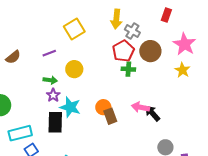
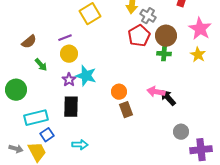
yellow circle: (74, 69) -> (69, 54), moved
green cross: (128, 69) -> (164, 54), moved
green arrow: (50, 80) -> (41, 65), moved, turned 40
cyan star: (70, 107) -> (86, 76), moved
brown rectangle: (110, 116) -> (126, 110), moved

